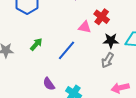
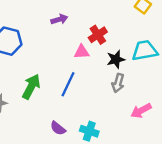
red cross: (102, 17) -> (98, 35), turned 35
green arrow: (36, 44) -> (31, 87), size x1.5

